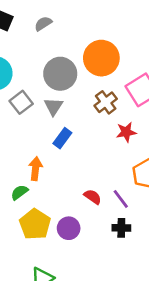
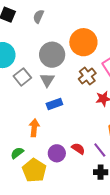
gray semicircle: (43, 24) -> (38, 16), turned -32
blue rectangle: (62, 138) -> (54, 104), turned 35
green semicircle: (19, 192) -> (17, 153), moved
purple circle: (69, 228) -> (57, 153), moved

